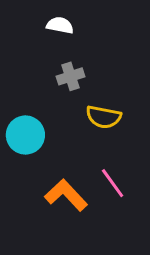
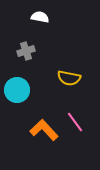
gray cross: (70, 76) -> (26, 51), moved

